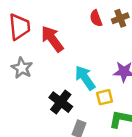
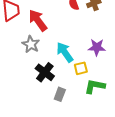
gray star: (22, 68) -> (31, 44), moved

